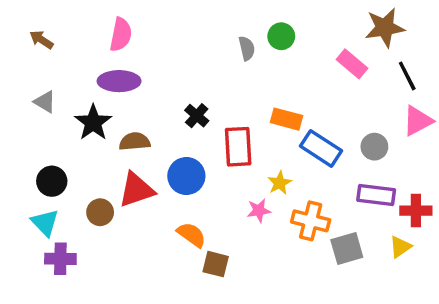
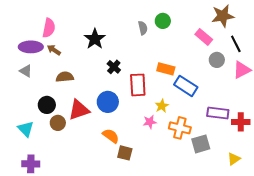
pink semicircle: (121, 35) -> (49, 28), moved
brown arrow: (41, 40) -> (54, 50), moved
purple ellipse: (119, 81) -> (31, 47), moved
gray triangle: (45, 102) -> (26, 71), moved
black star: (93, 123) -> (95, 39), moved
brown semicircle: (135, 141) -> (65, 77), moved
gray circle: (374, 147) -> (217, 60), moved
black circle: (52, 181) -> (47, 105), moved
yellow triangle: (400, 247) -> (234, 159), moved
purple cross: (60, 259) -> (31, 164), moved

